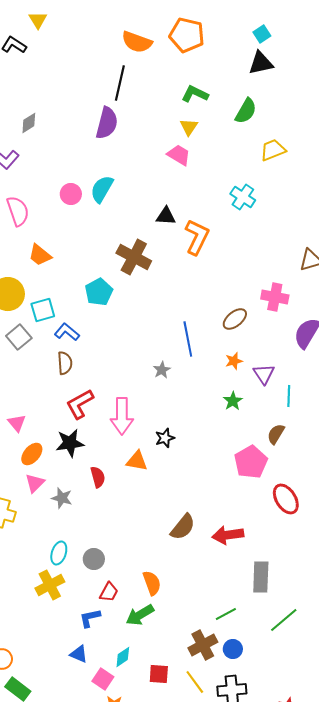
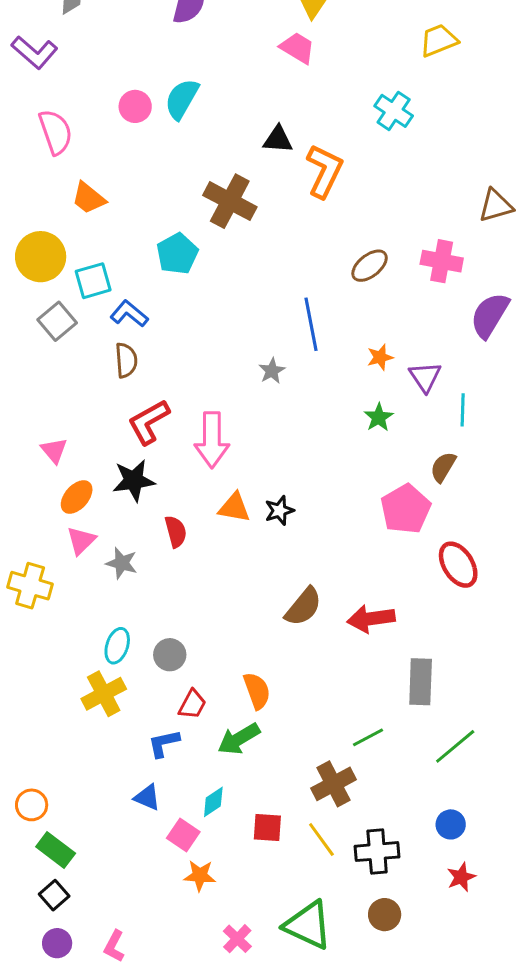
brown ellipse: (235, 319) -> (370, 266), moved
black star: (165, 438) -> (279, 511), moved
blue circle: (233, 649) -> (451, 824), moved

